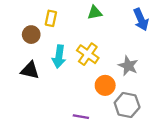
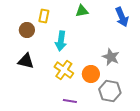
yellow cross: (88, 54) -> (64, 70), moved
cyan arrow: (59, 56) -> (61, 41), moved

